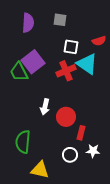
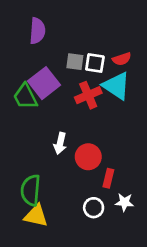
gray square: (60, 20) -> (75, 62), moved
red semicircle: (99, 41) -> (122, 59), moved
yellow triangle: (40, 170) -> (36, 216), moved

